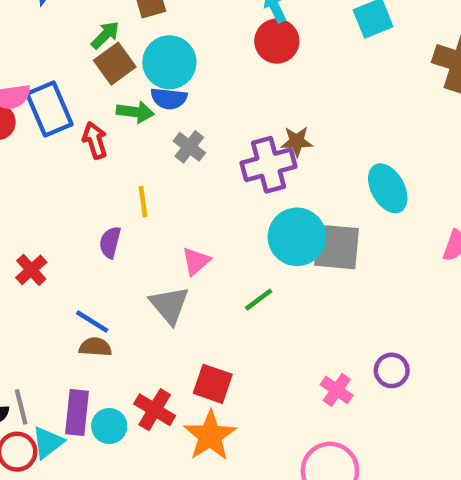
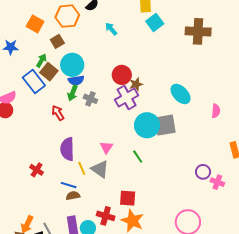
red circle: (277, 41) -> (122, 75), moved
blue rectangle: (49, 109) -> (34, 82), moved
green arrow: (135, 112) -> (73, 93), moved, turned 119
red arrow: (95, 140) -> (58, 113), moved
yellow line: (143, 202) -> (82, 168), moved
purple semicircle: (110, 242) -> (67, 149), size x1.6
green line: (259, 300) -> (138, 157), turned -72
pink cross: (337, 390) -> (217, 182), moved

